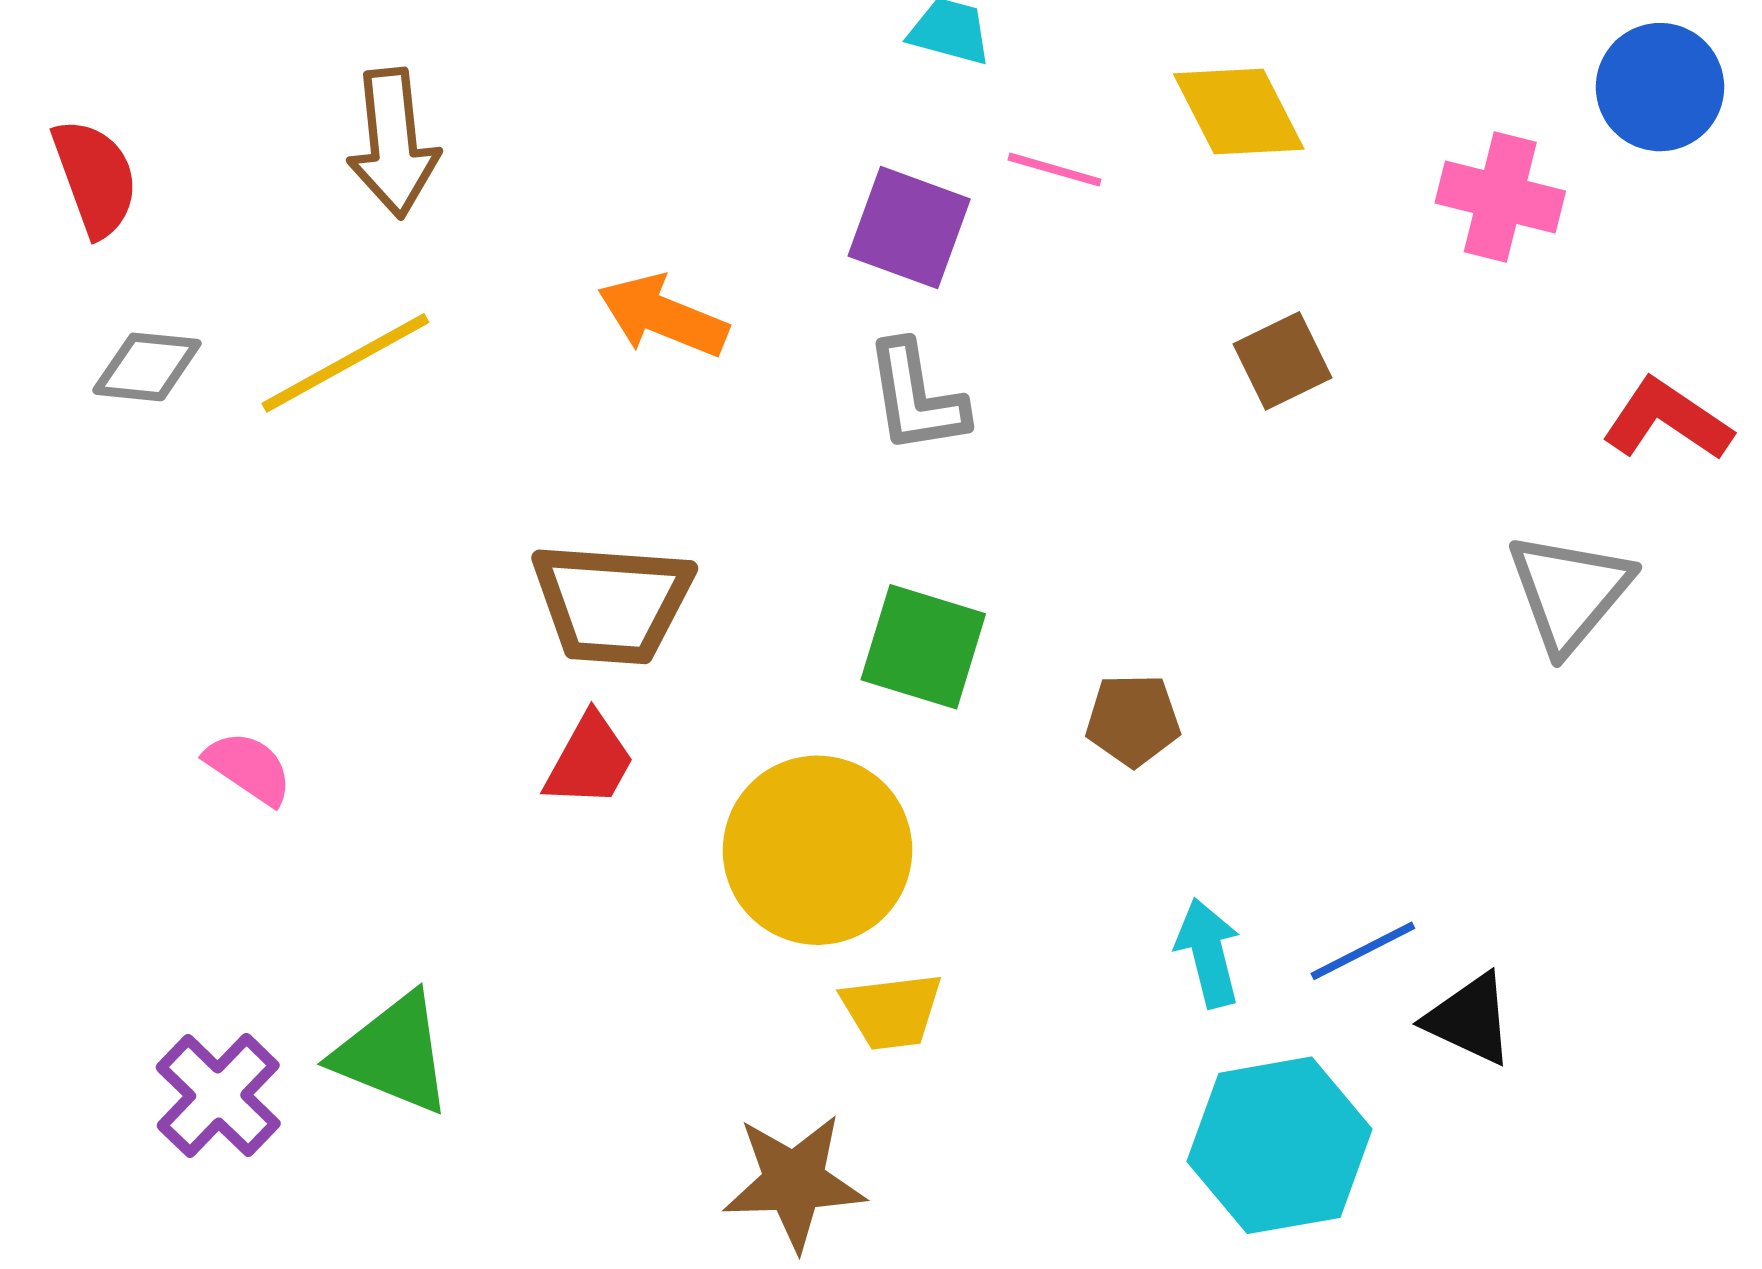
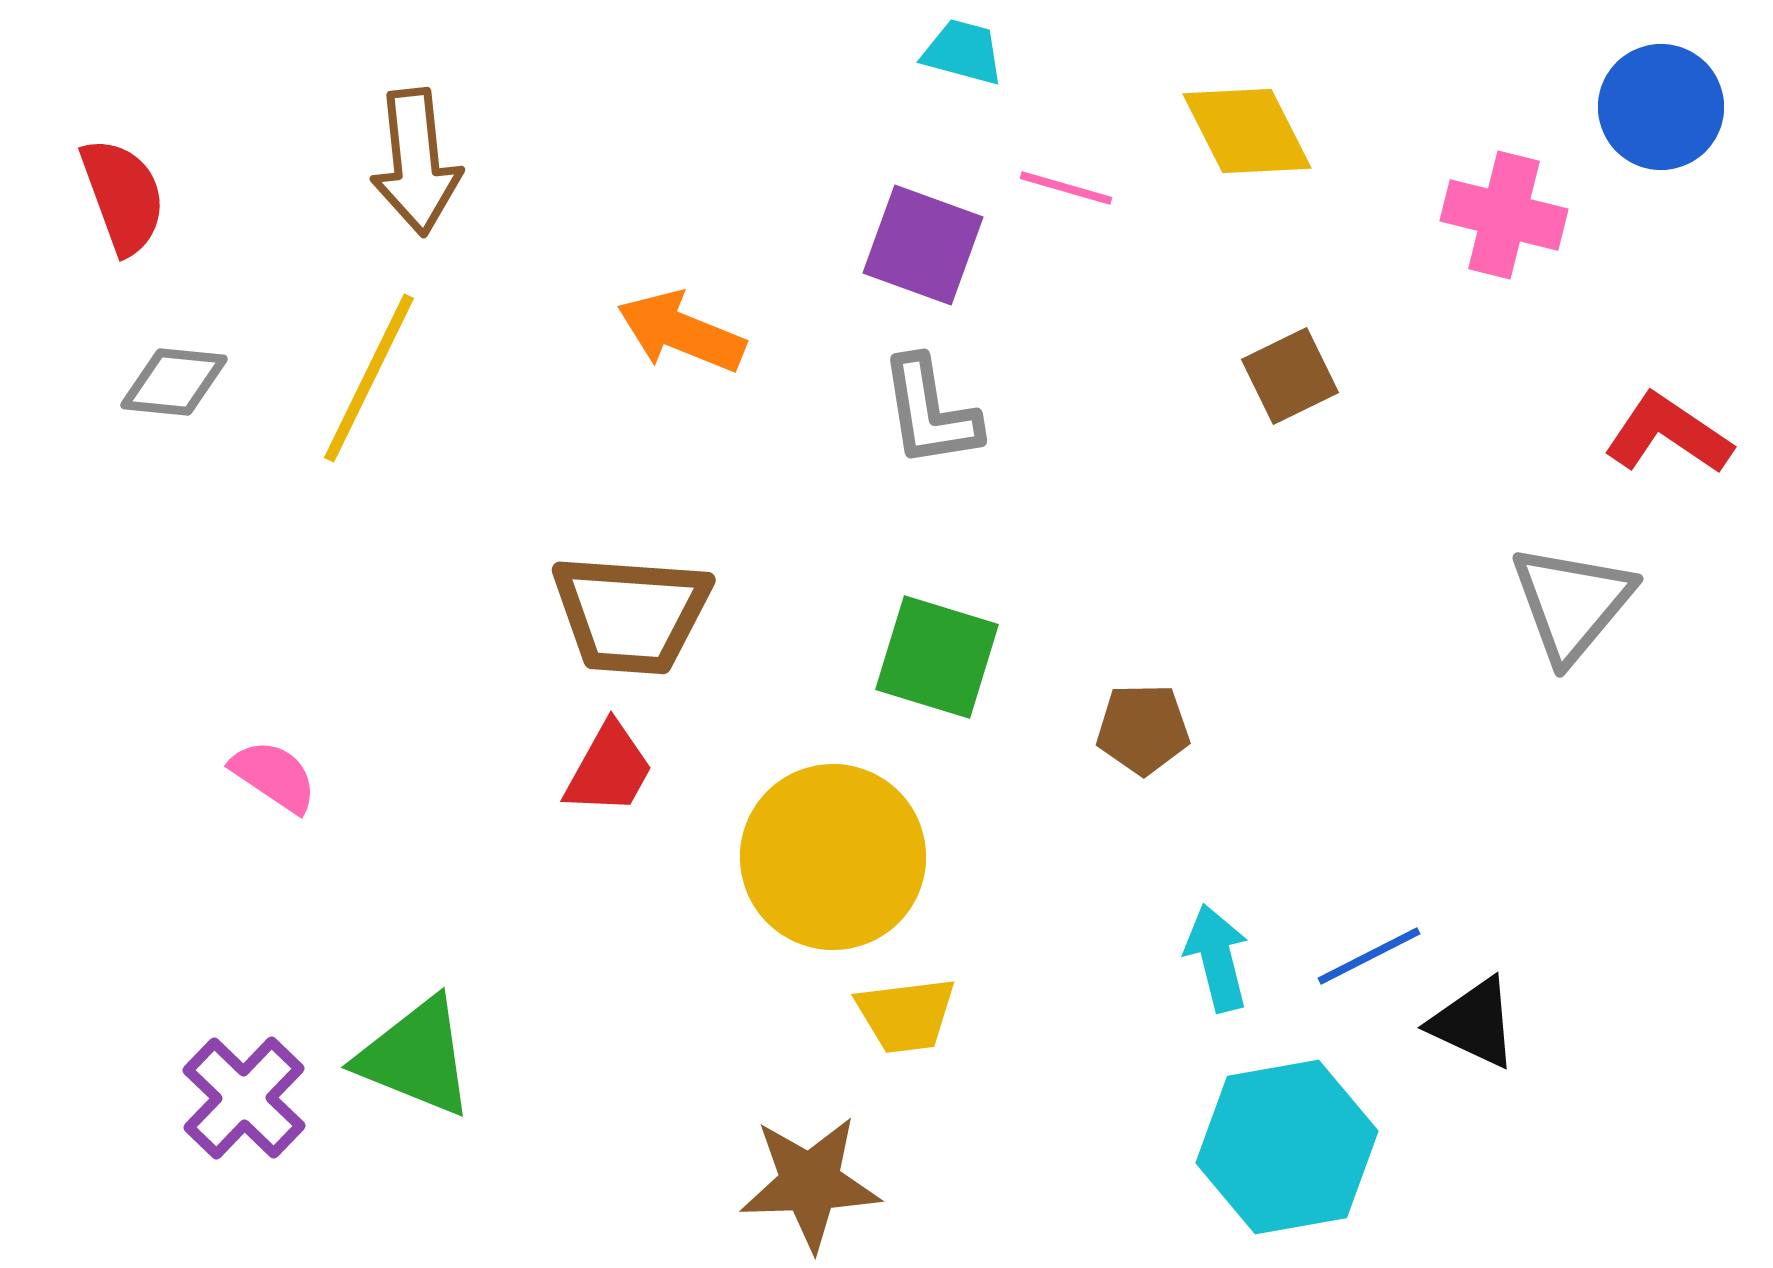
yellow line: (345, 363) -> (369, 378), turned -35

